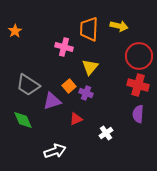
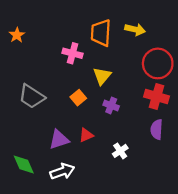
purple cross: (86, 93) -> (111, 106), moved
purple triangle: (52, 101) -> (59, 140), moved
green diamond: (23, 120) -> (24, 165), moved

